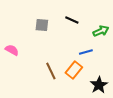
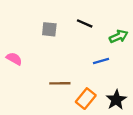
orange rectangle: (74, 70) -> (86, 99), moved
brown line: (51, 71) -> (60, 83), turned -66

